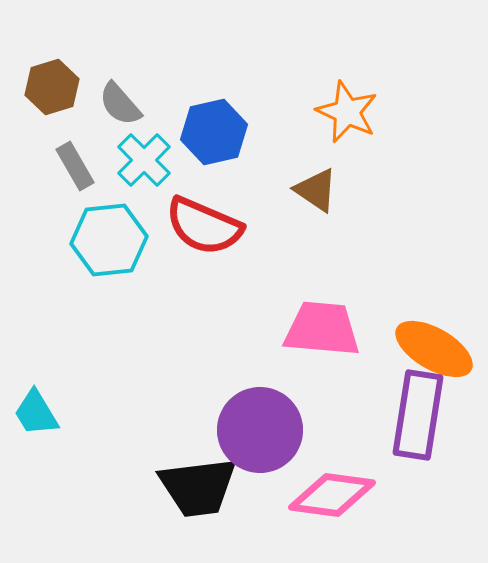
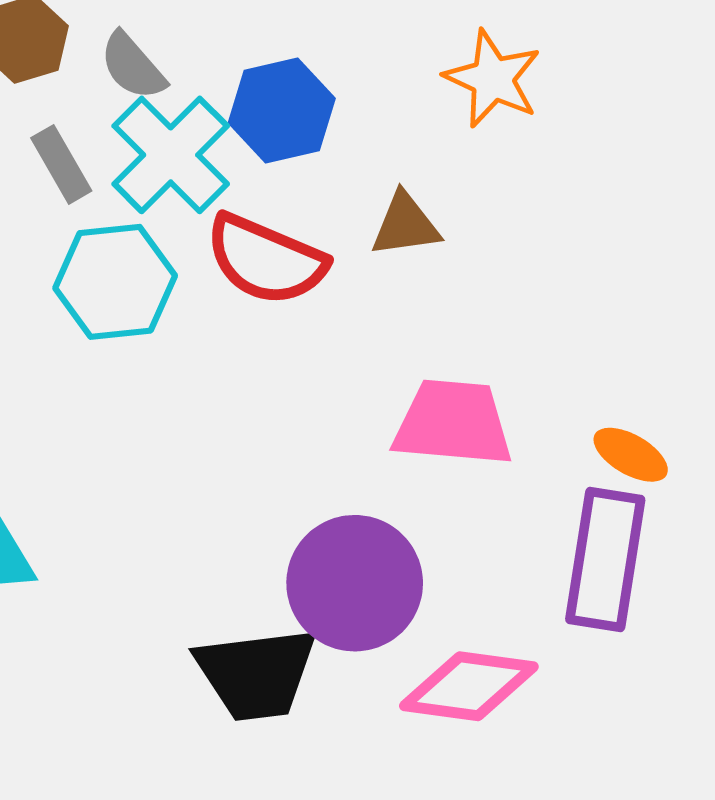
cyan cross: (144, 160) -> (171, 155), size x1.4
brown triangle: (316, 190) -> (405, 225), moved, turned -42
orange ellipse: (434, 349) -> (631, 455), size x0.6

